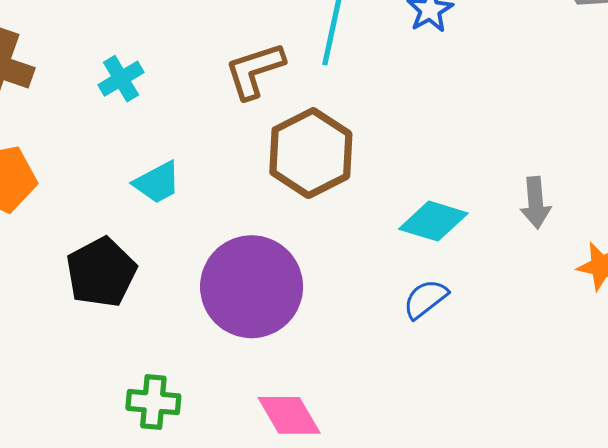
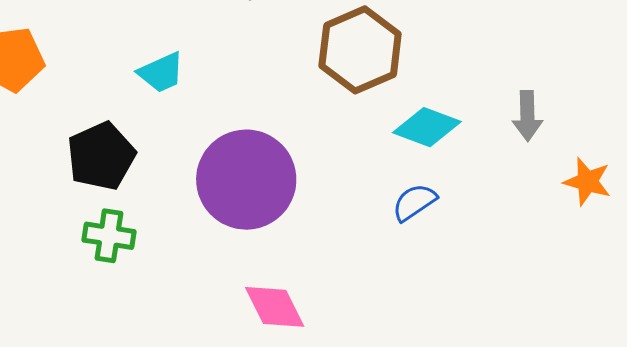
brown hexagon: (311, 153) -> (360, 50), moved
green cross: (153, 402) -> (109, 236), moved

